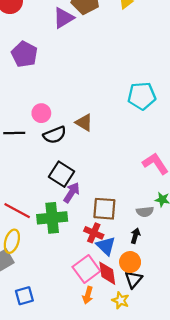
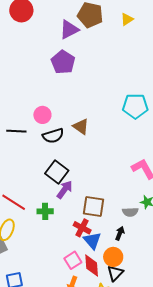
purple pentagon: (24, 54) -> (63, 62), moved
green cross: (52, 218) -> (45, 211), size x0.6
pink square: (86, 269) -> (73, 260), size x0.7

